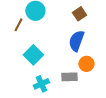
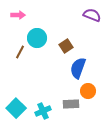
brown square: (79, 14) -> (66, 46), moved
cyan square: (33, 55) -> (16, 108), moved

